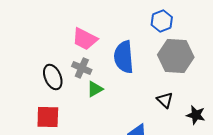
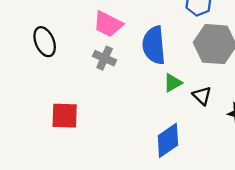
black ellipse: (53, 77) -> (45, 42), moved
green triangle: (95, 89) -> (173, 83), moved

